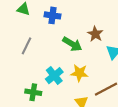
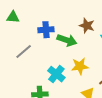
blue cross: (53, 15) -> (46, 30), moved
gray line: (27, 46) -> (24, 51), turned 36

